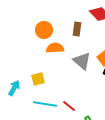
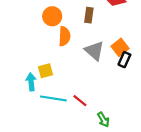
orange semicircle: (55, 48) -> (64, 36), turned 96
cyan arrow: (14, 88) -> (31, 82), moved, turned -35

